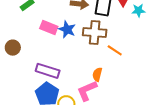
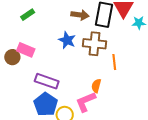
pink rectangle: (49, 27) -> (26, 50), moved
orange line: (115, 50) -> (114, 62), turned 49

